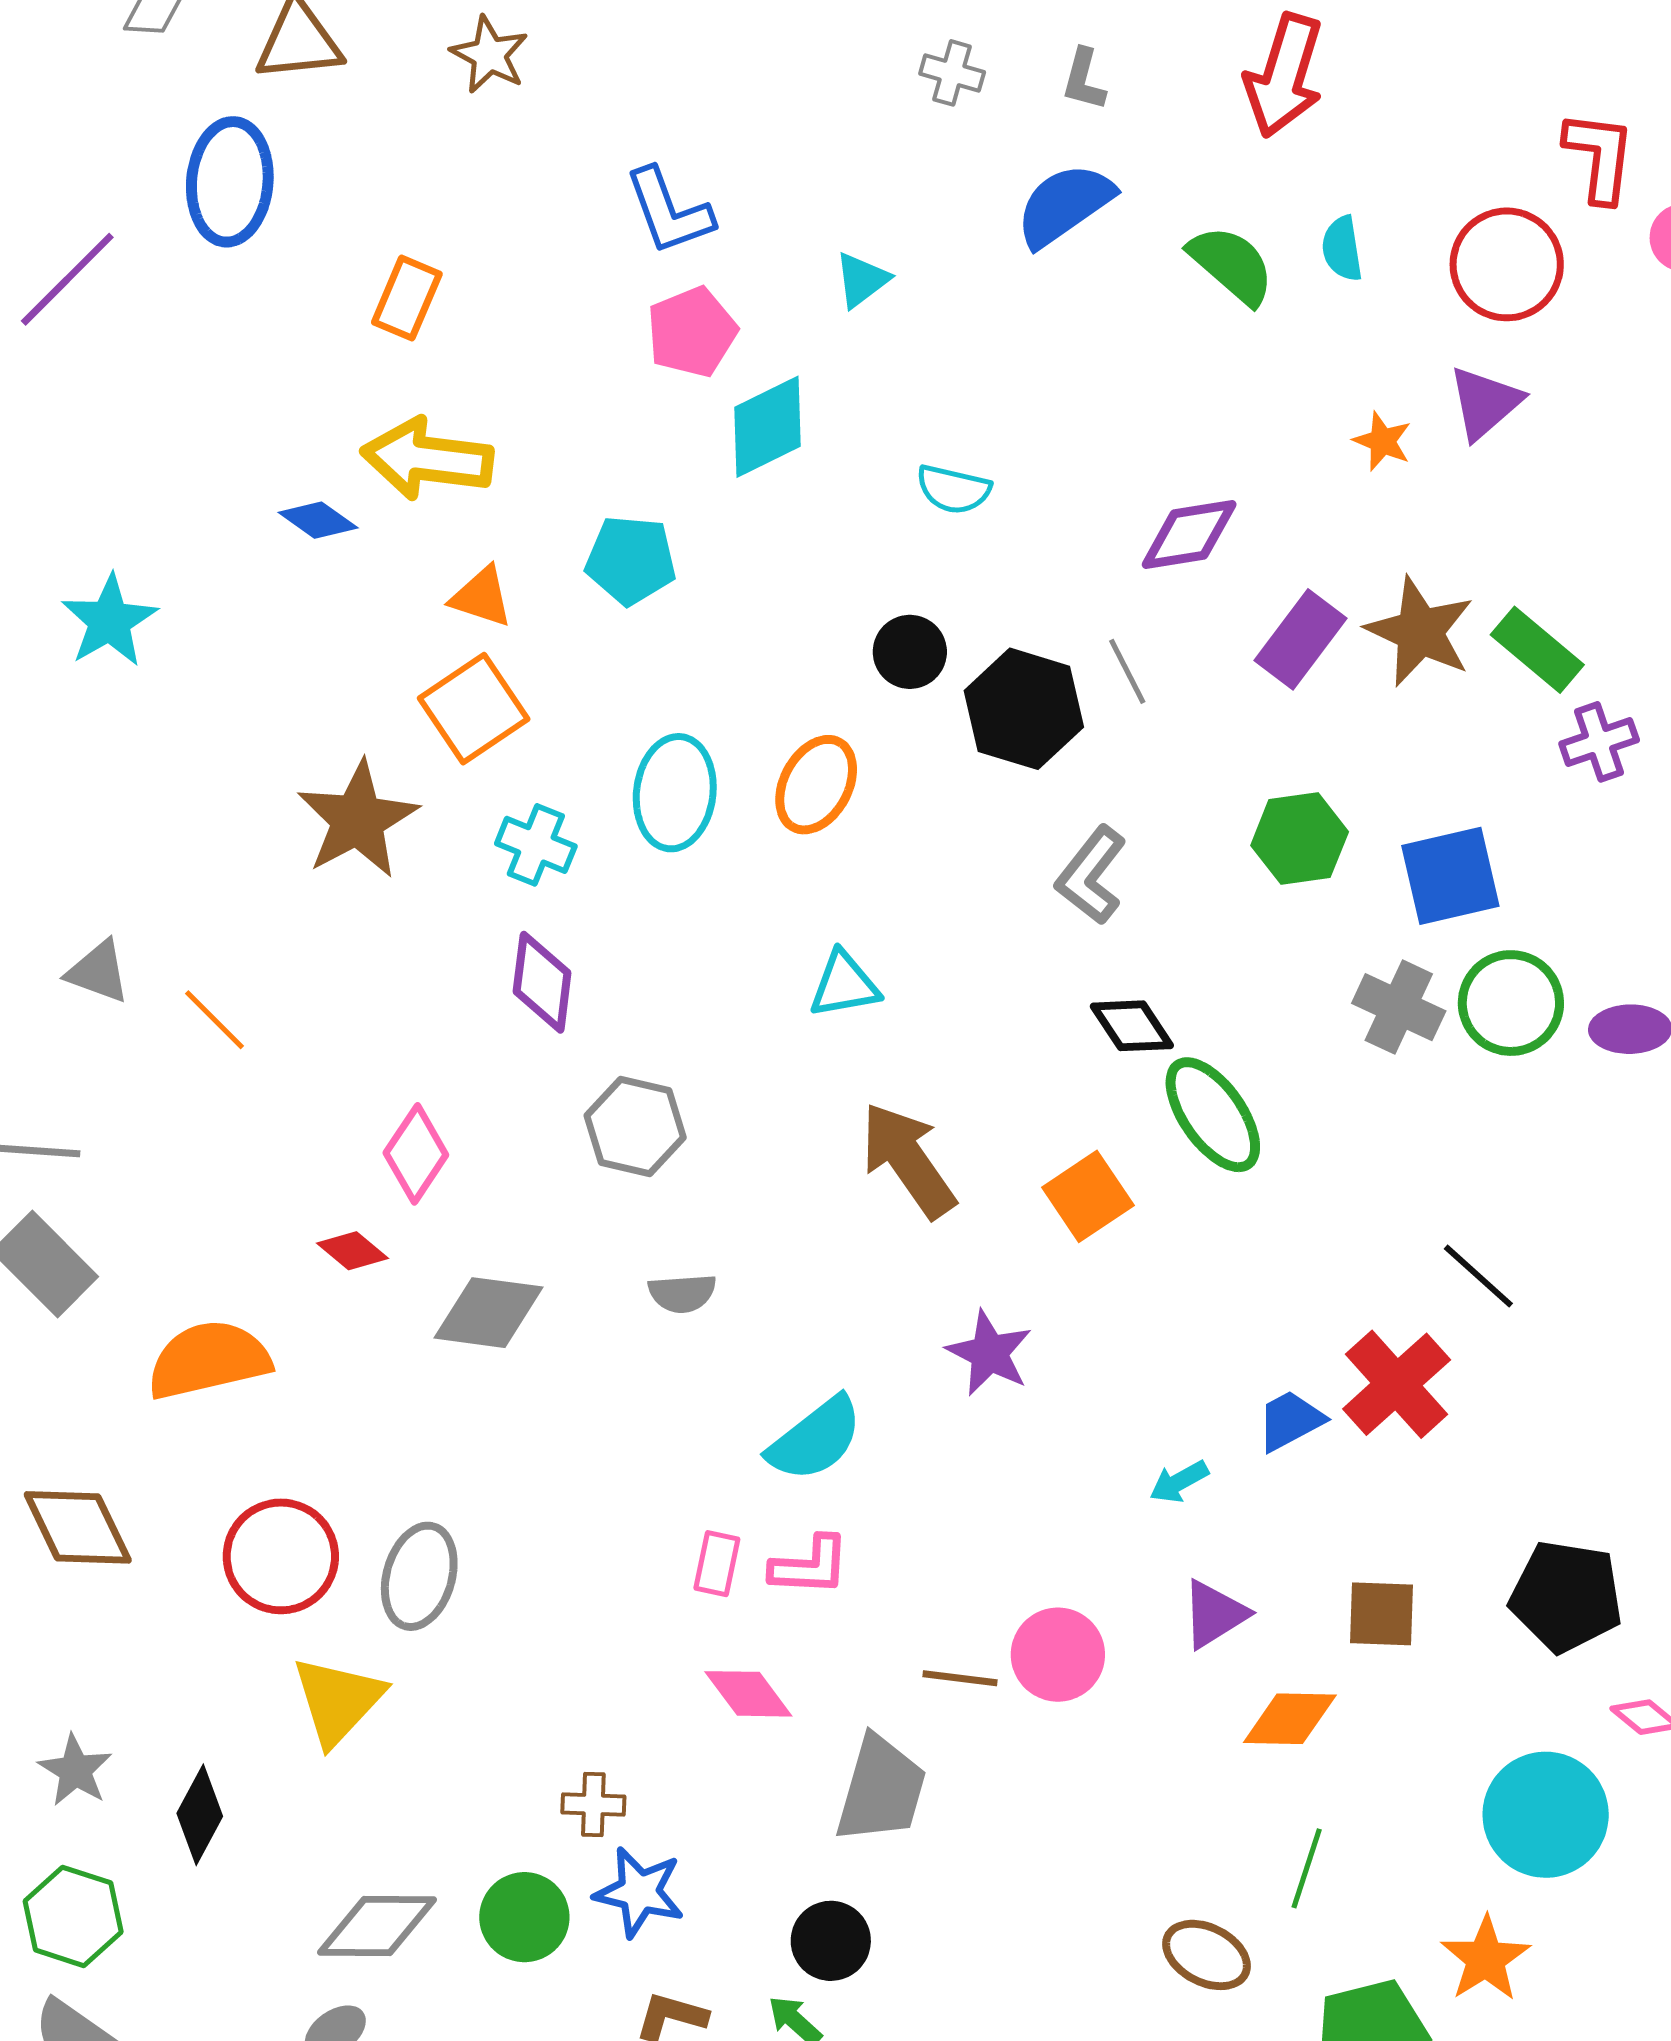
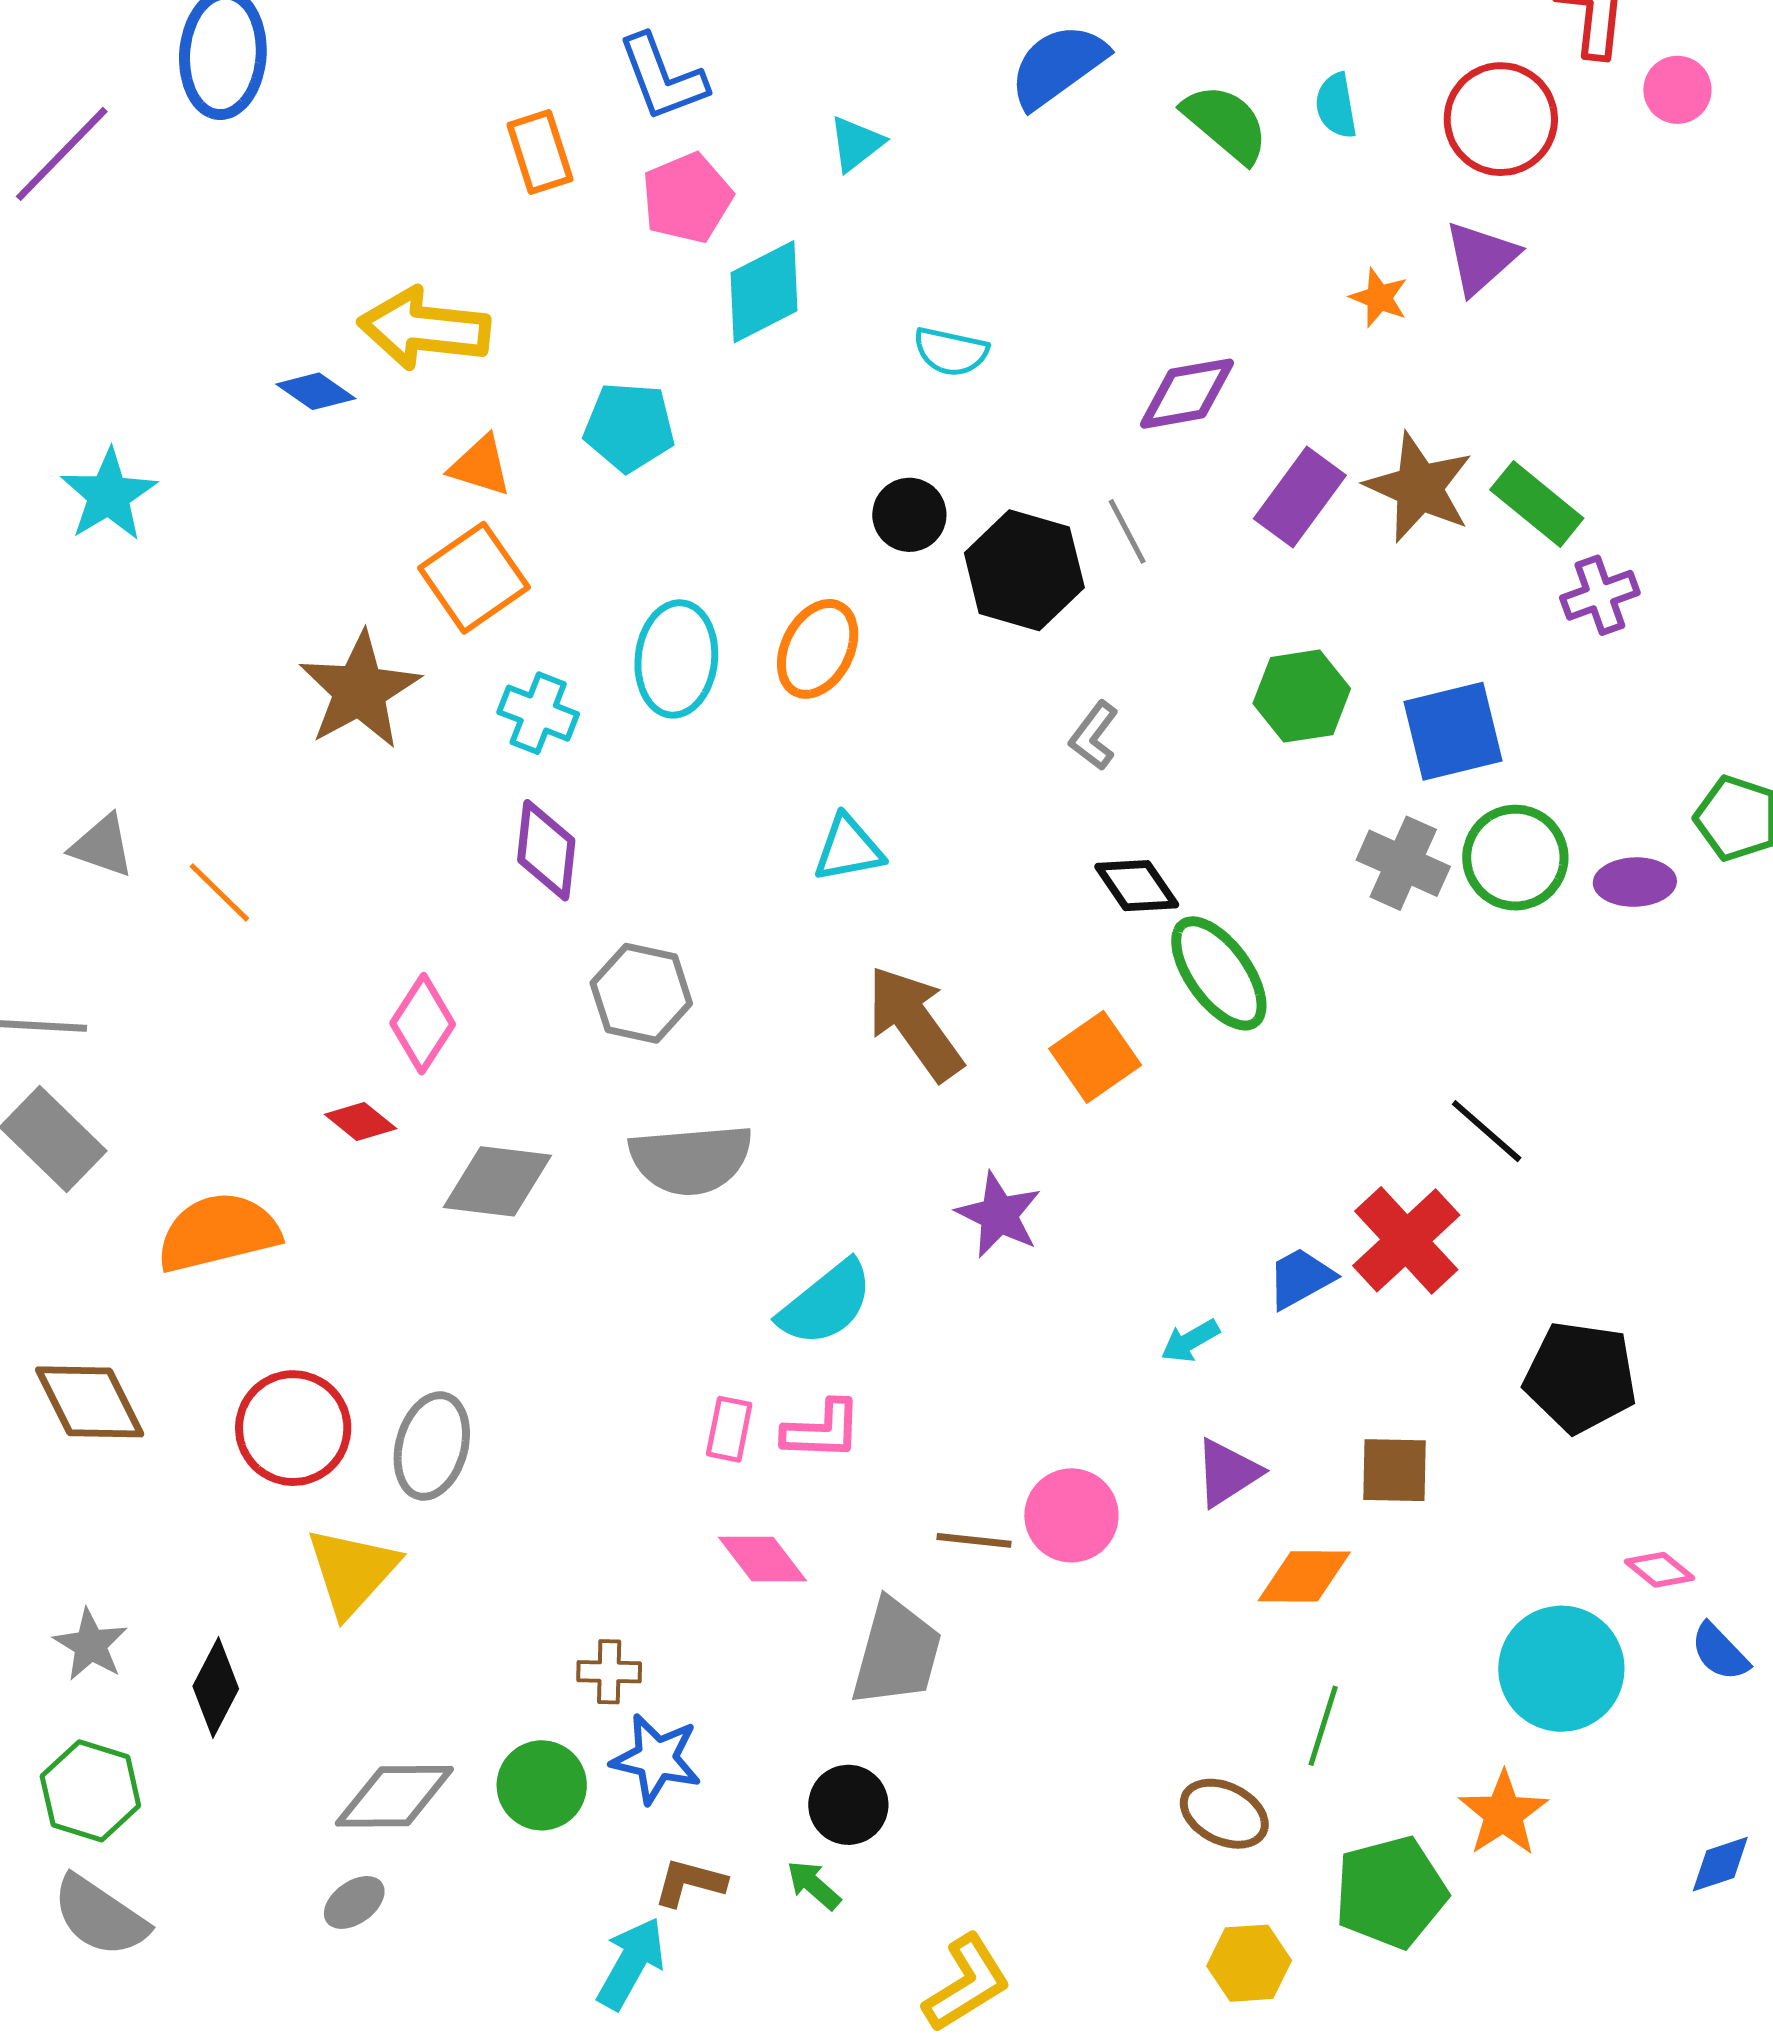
orange rectangle: (407, 298) -> (540, 152), moved, turned -40
gray L-shape: (1091, 875) -> (1094, 736), size x0.7
gray semicircle: (682, 1293) -> (691, 1159), size x1.8
black pentagon: (1566, 1596) -> (1580, 1377), moved

